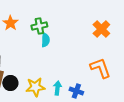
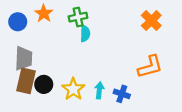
orange L-shape: (100, 68) -> (150, 67), turned 95
yellow star: (35, 87) -> (73, 89), turned -30

